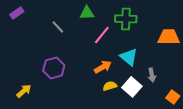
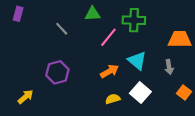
purple rectangle: (17, 13) -> (18, 14), turned -40
gray arrow: (152, 75) -> (169, 67), moved
yellow semicircle: (110, 86) -> (113, 99), moved
orange square: (173, 97) -> (184, 93), moved

